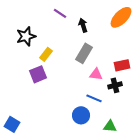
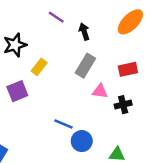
red rectangle: (122, 65) -> (128, 69), moved
purple square: (38, 74) -> (17, 91), moved
blue line: (94, 98) -> (64, 124), moved

